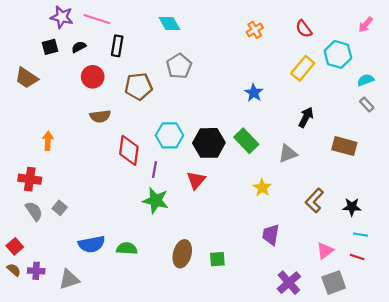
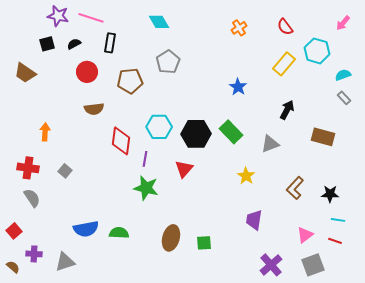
gray square: (60, 208) -> (65, 171), moved
brown semicircle: (14, 270) -> (13, 267), moved

